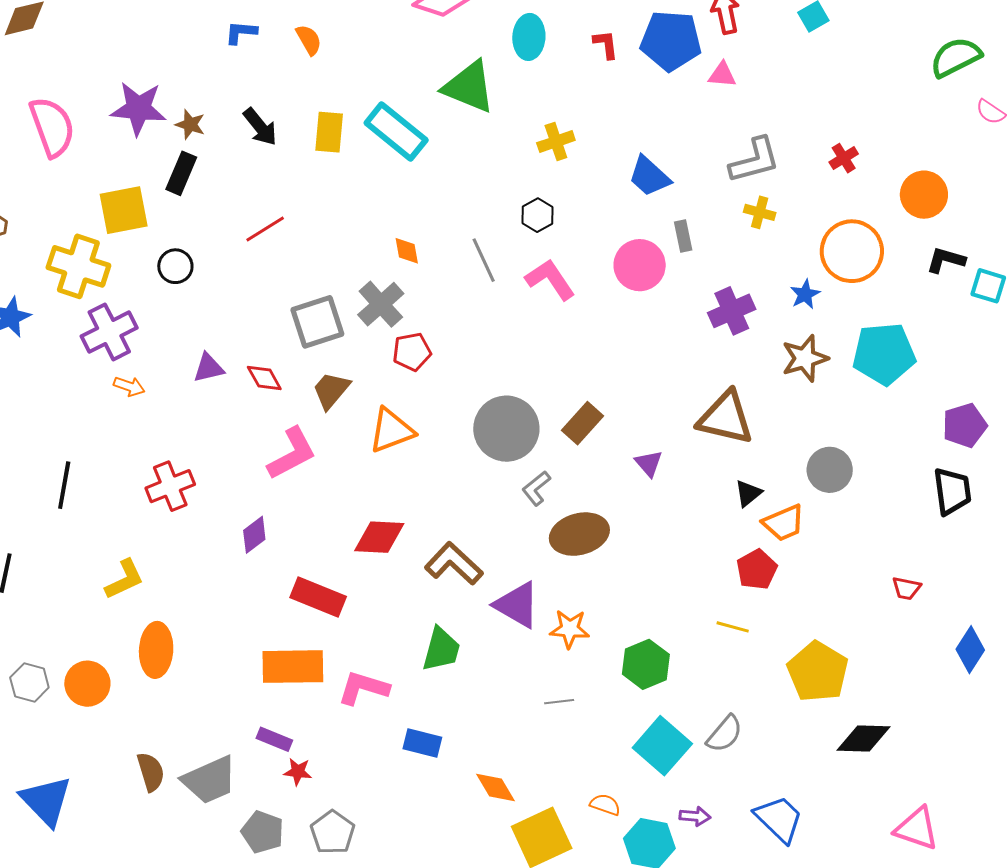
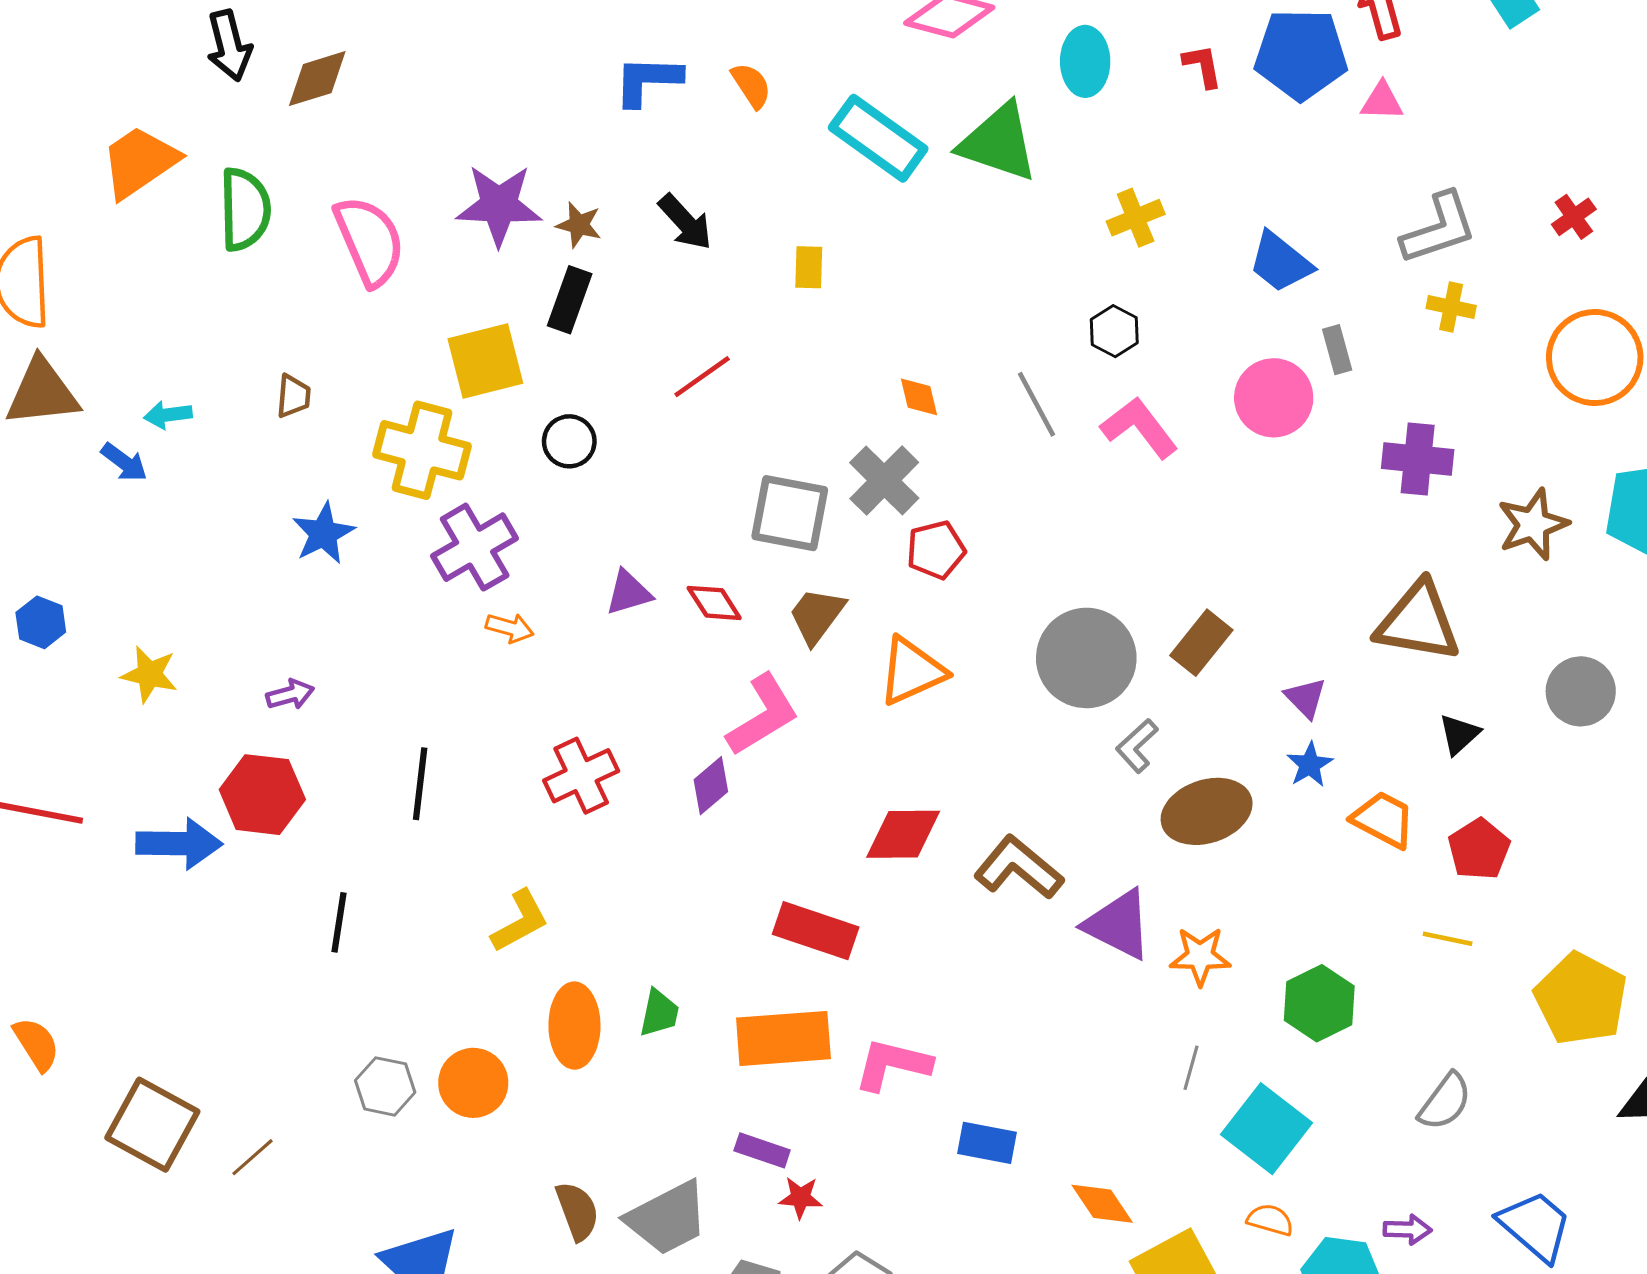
blue L-shape: (241, 32) -> (648, 81), size x1.4
cyan rectangle: (396, 131) -> (878, 138), moved
yellow rectangle: (329, 132) -> (809, 267), moved, size x0.7
blue star: (805, 294) -> (1310, 765), moved
purple cross: (732, 311) -> (1418, 459), turned 33
gray square: (317, 322) -> (790, 513), turned 32
orange trapezoid: (784, 523) -> (1383, 820), moved, turned -126
purple diamond: (254, 535) -> (711, 786), moved
green trapezoid: (441, 649) -> (659, 1013), moved, size x0.7
gray line: (559, 702) -> (1191, 1068), turned -64
cyan square: (662, 746) -> (1266, 1129), moved

